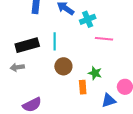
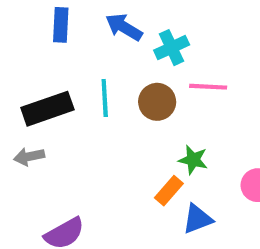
brown circle: (63, 66) -> (157, 102), moved
orange rectangle: (83, 87) -> (169, 191), turned 48
blue triangle: (109, 100) -> (197, 219), moved

